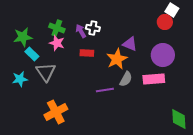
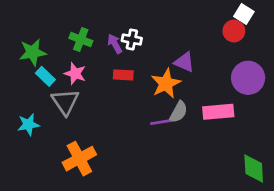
pink star: (57, 43) -> (75, 74), moved
purple circle: (163, 55) -> (248, 78), moved
cyan star: (20, 79) -> (28, 125), moved
purple line: (105, 90) -> (163, 122), moved

